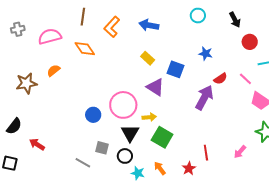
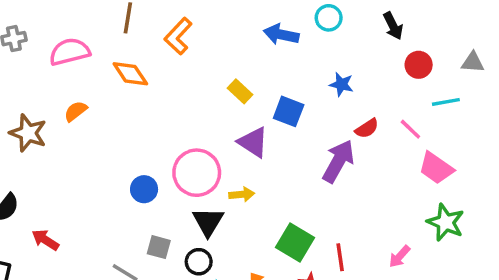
blue arrow: (149, 25) -> (281, 34), moved
brown star: (26, 83) -> (28, 133), turned 30
green square: (162, 137) -> (295, 242), moved

